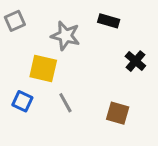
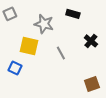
gray line: (65, 103) -> (61, 53), moved
brown square: (118, 113) -> (92, 84), moved, turned -35

